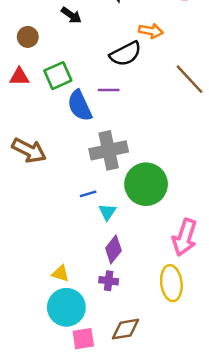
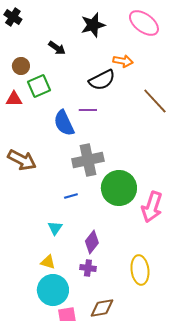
green square: (58, 76) -> (39, 86), moved
cyan triangle: (107, 212) -> (55, 228), moved
pink arrow: (185, 237) -> (152, 207), moved

